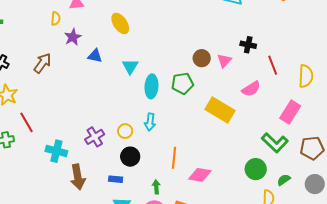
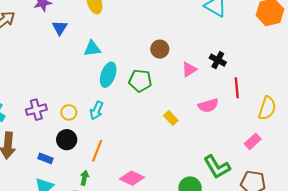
blue triangle: (95, 56) -> (60, 28), turned 35
brown circle: (202, 58) -> (160, 49), moved
cyan triangle: (130, 66) -> (92, 49), turned 36
yellow rectangle: (220, 110) -> (171, 118), size x0.5
pink rectangle: (290, 112) -> (253, 141), moved, size x0.7
orange line: (174, 158) -> (97, 151), moved

